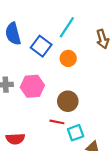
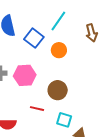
red line: (57, 122) -> (37, 109), moved
cyan square: (76, 133) -> (64, 120), turned 35

